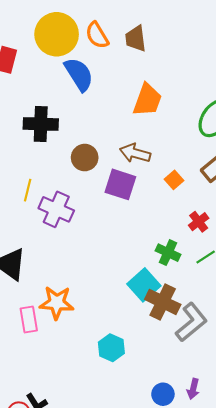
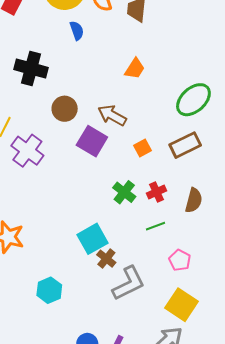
blue semicircle: (79, 74) -> (77, 31), size x0.6
orange trapezoid: (147, 100) -> (135, 69), size x0.7
green cross: (168, 253) -> (124, 192), moved
brown cross: (163, 302) -> (106, 259), size x0.6

